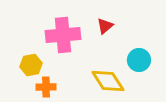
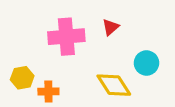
yellow hexagon: (31, 65) -> (22, 78), moved

